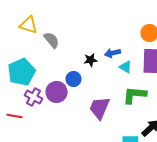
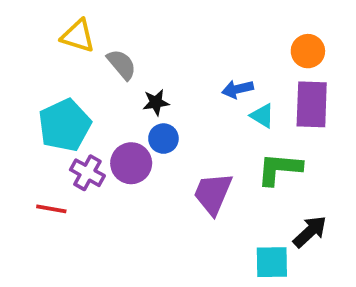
black star: (91, 60) -> (156, 102), moved

